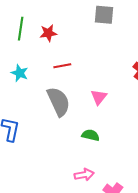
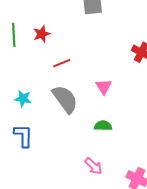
cyan star: (20, 73) -> (23, 99), moved
pink arrow: (84, 175) -> (94, 166), moved, turned 66

